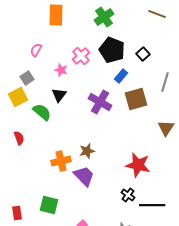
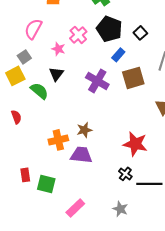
pink semicircle: (36, 50) -> (33, 29), size x1.5
purple trapezoid: (84, 176) -> (81, 155), turned -40
red rectangle: (17, 213) -> (25, 175), moved

